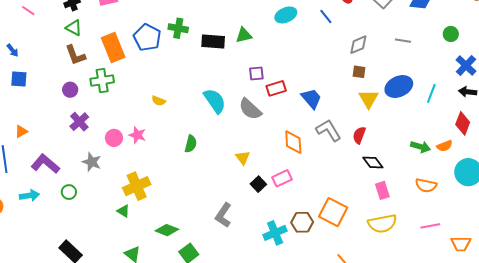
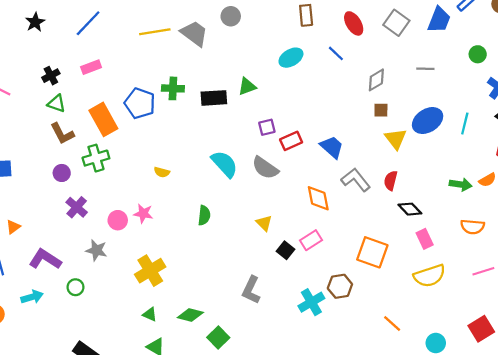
green triangle: (123, 211) -> (150, 314), moved
orange square: (333, 212) -> (372, 252), moved

